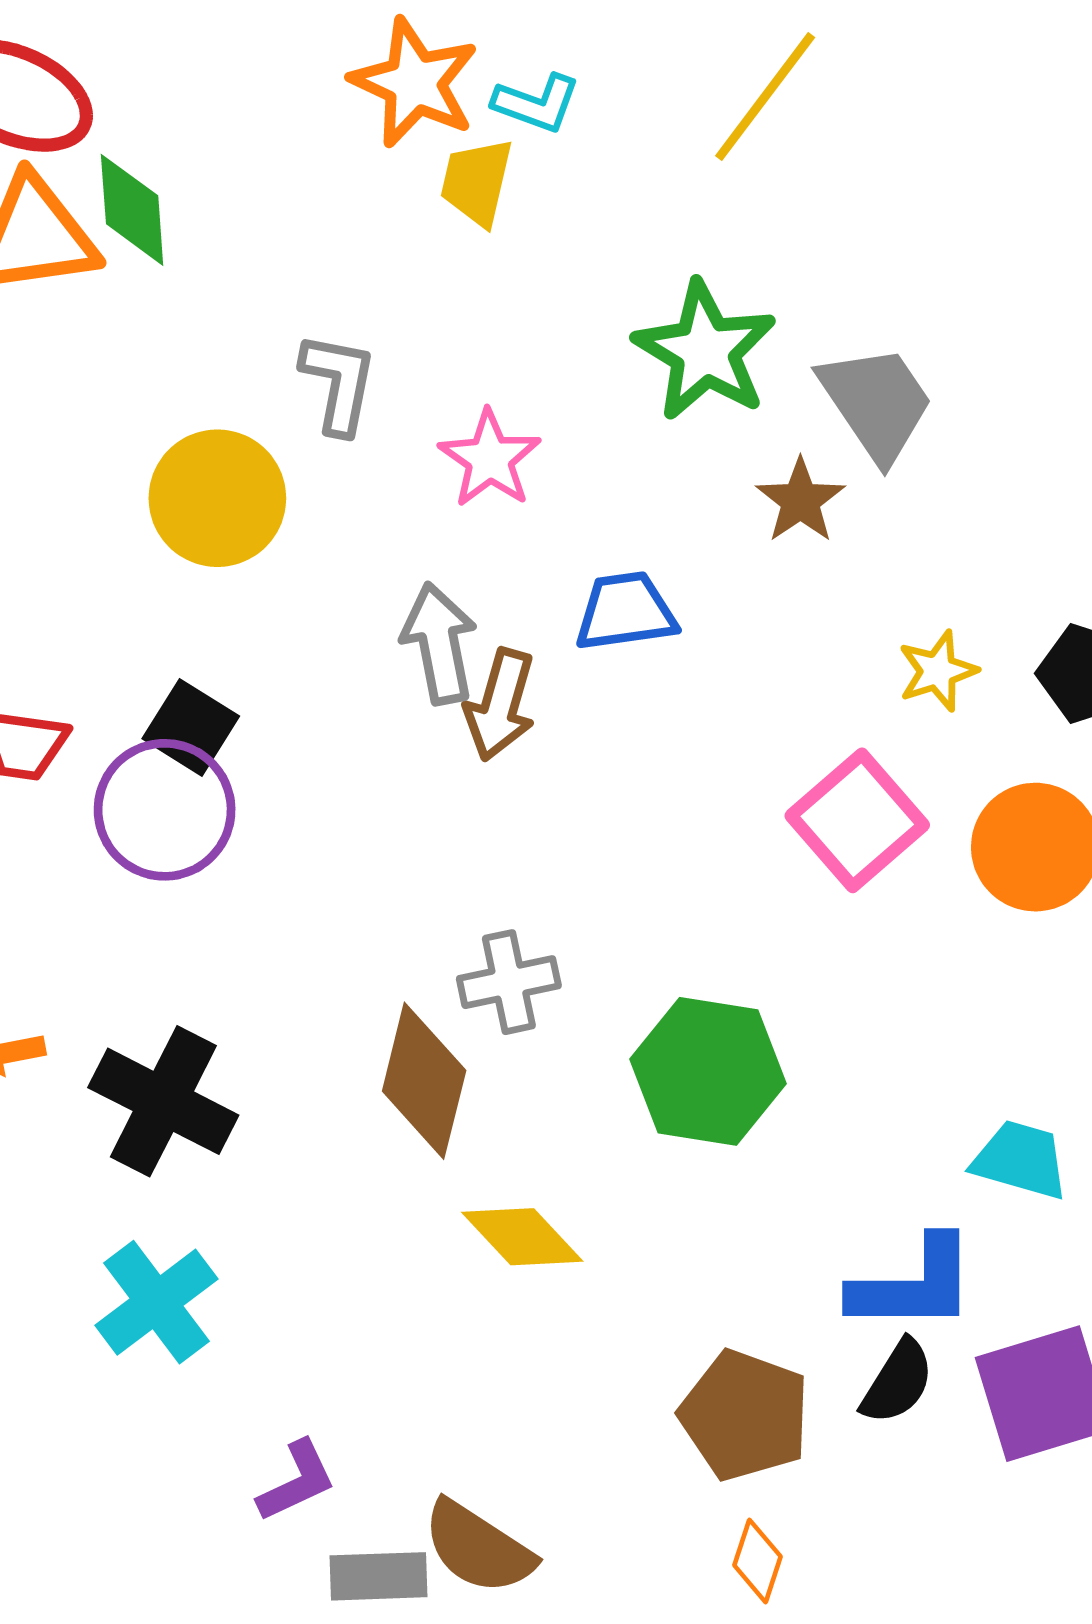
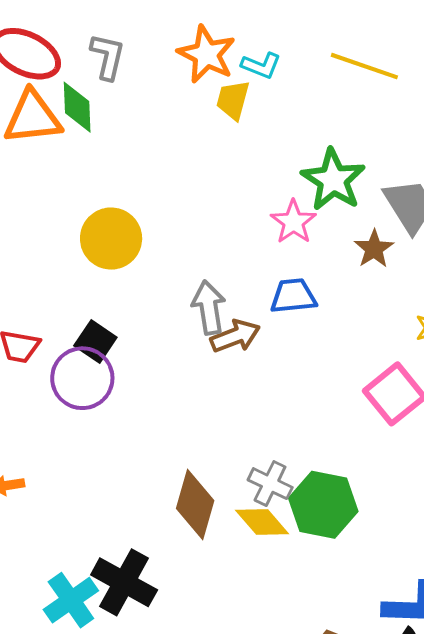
yellow line: (765, 97) -> (364, 66), turned 70
gray L-shape: (339, 383) -> (108, 56), moved
pink star: (490, 459) -> (293, 222), moved
brown arrow: (500, 705) -> (235, 336), turned -129
gray cross: (509, 982) -> (270, 484), moved, turned 36
black cross: (163, 1101) -> (124, 582), moved
yellow diamond: (522, 1237) -> (262, 522), moved

